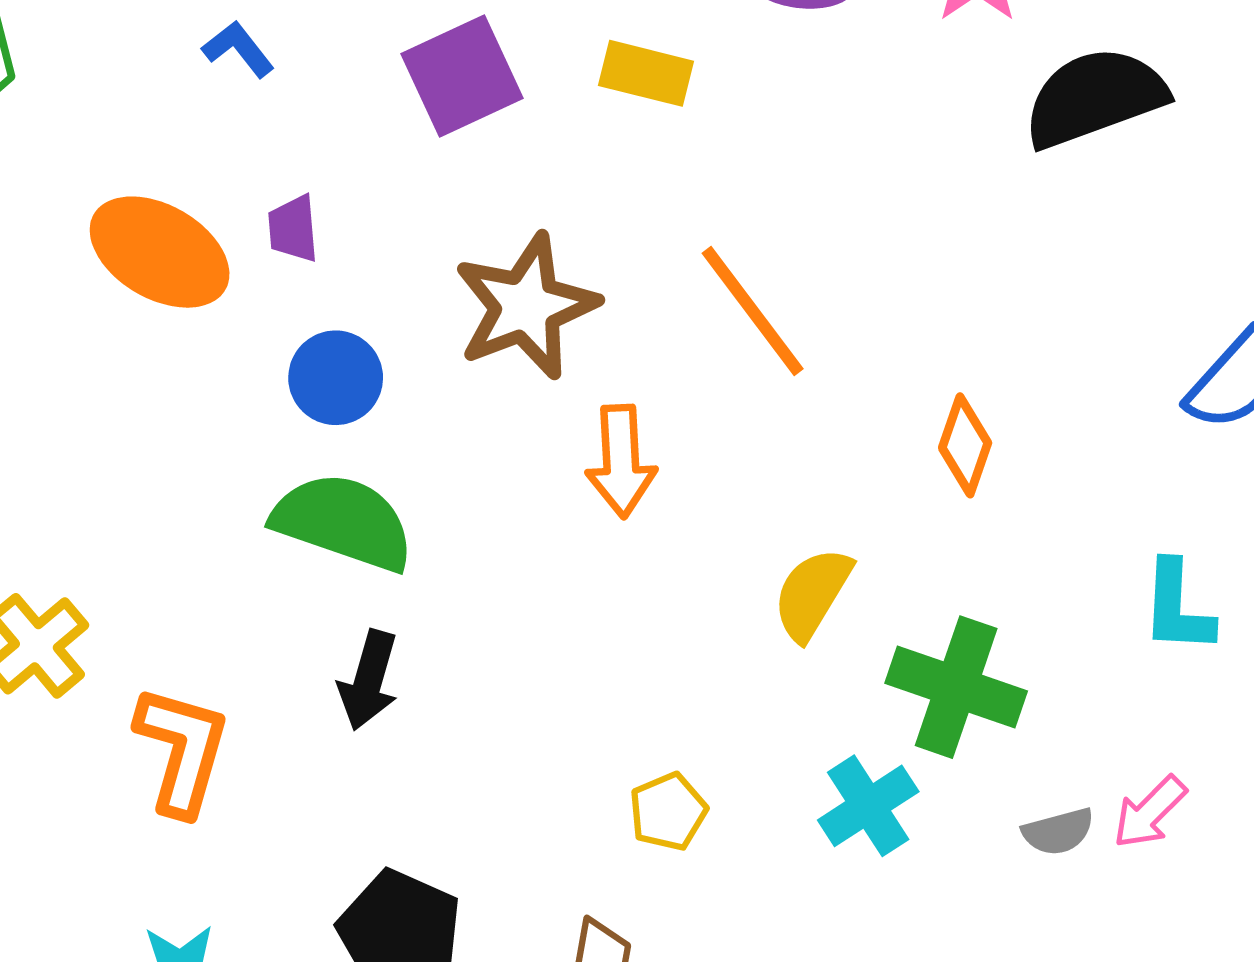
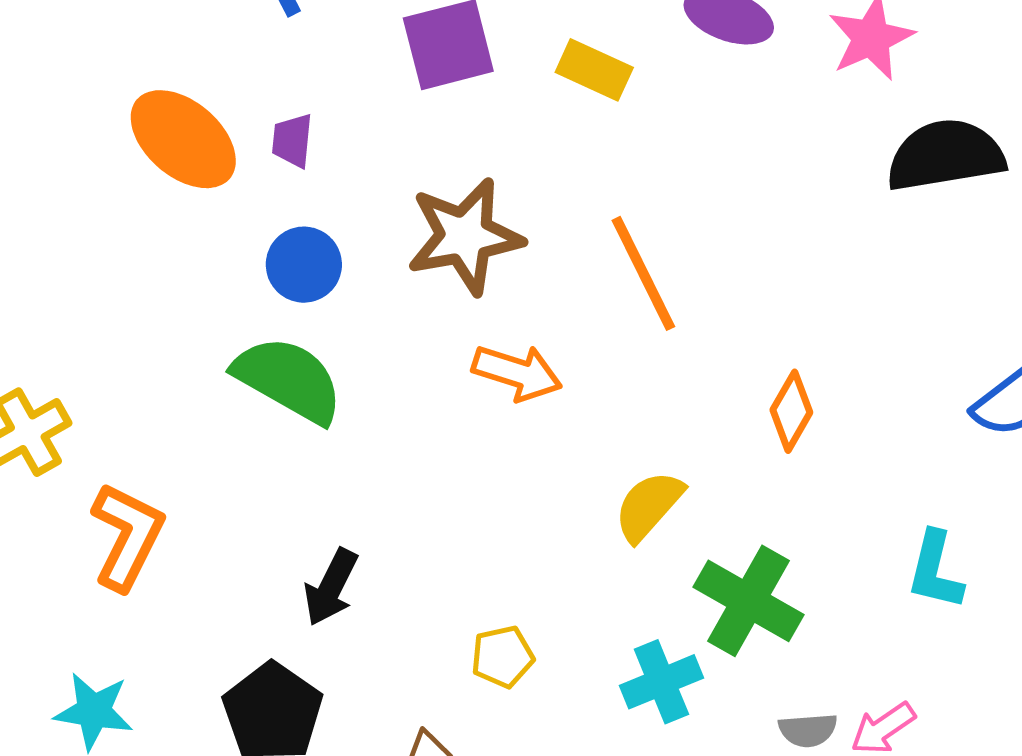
orange arrow: (621, 461) -> (517, 373), turned -80
black arrow: (369, 680) -> (331, 587), moved

